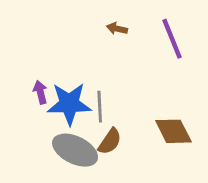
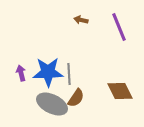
purple arrow: (40, 92) -> (21, 73), moved

